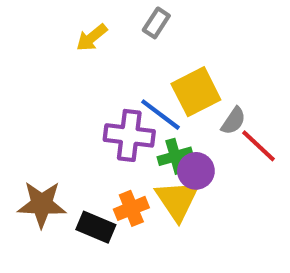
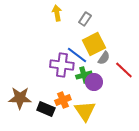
gray rectangle: (156, 23) -> (85, 19), moved
yellow arrow: (92, 37) -> (57, 13), moved, turned 119
gray semicircle: (233, 121) -> (104, 58), moved
yellow triangle: (177, 200) -> (85, 111), moved

